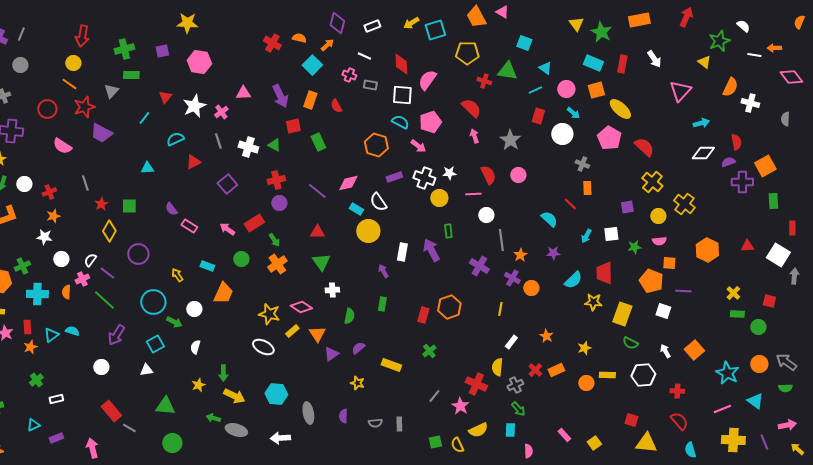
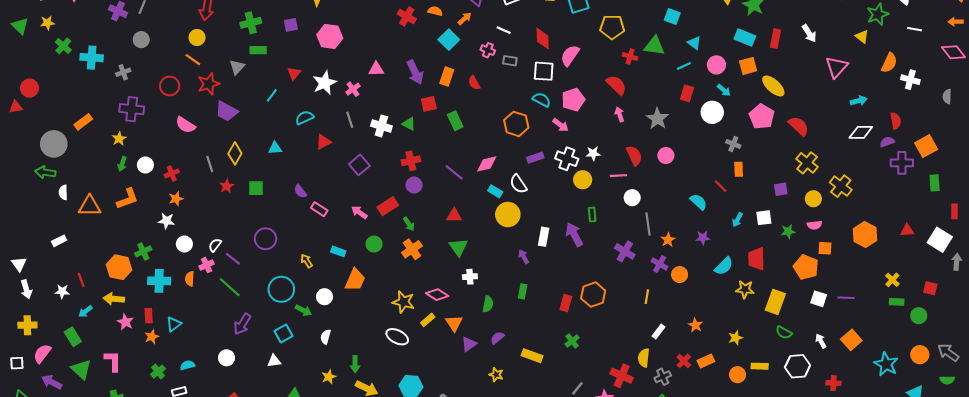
orange arrow: (774, 48) -> (956, 22), moved
yellow diamond: (109, 231) -> (235, 153), moved
purple line: (683, 291) -> (846, 298), moved
cyan semicircle: (72, 331) -> (188, 365), moved, turned -32

